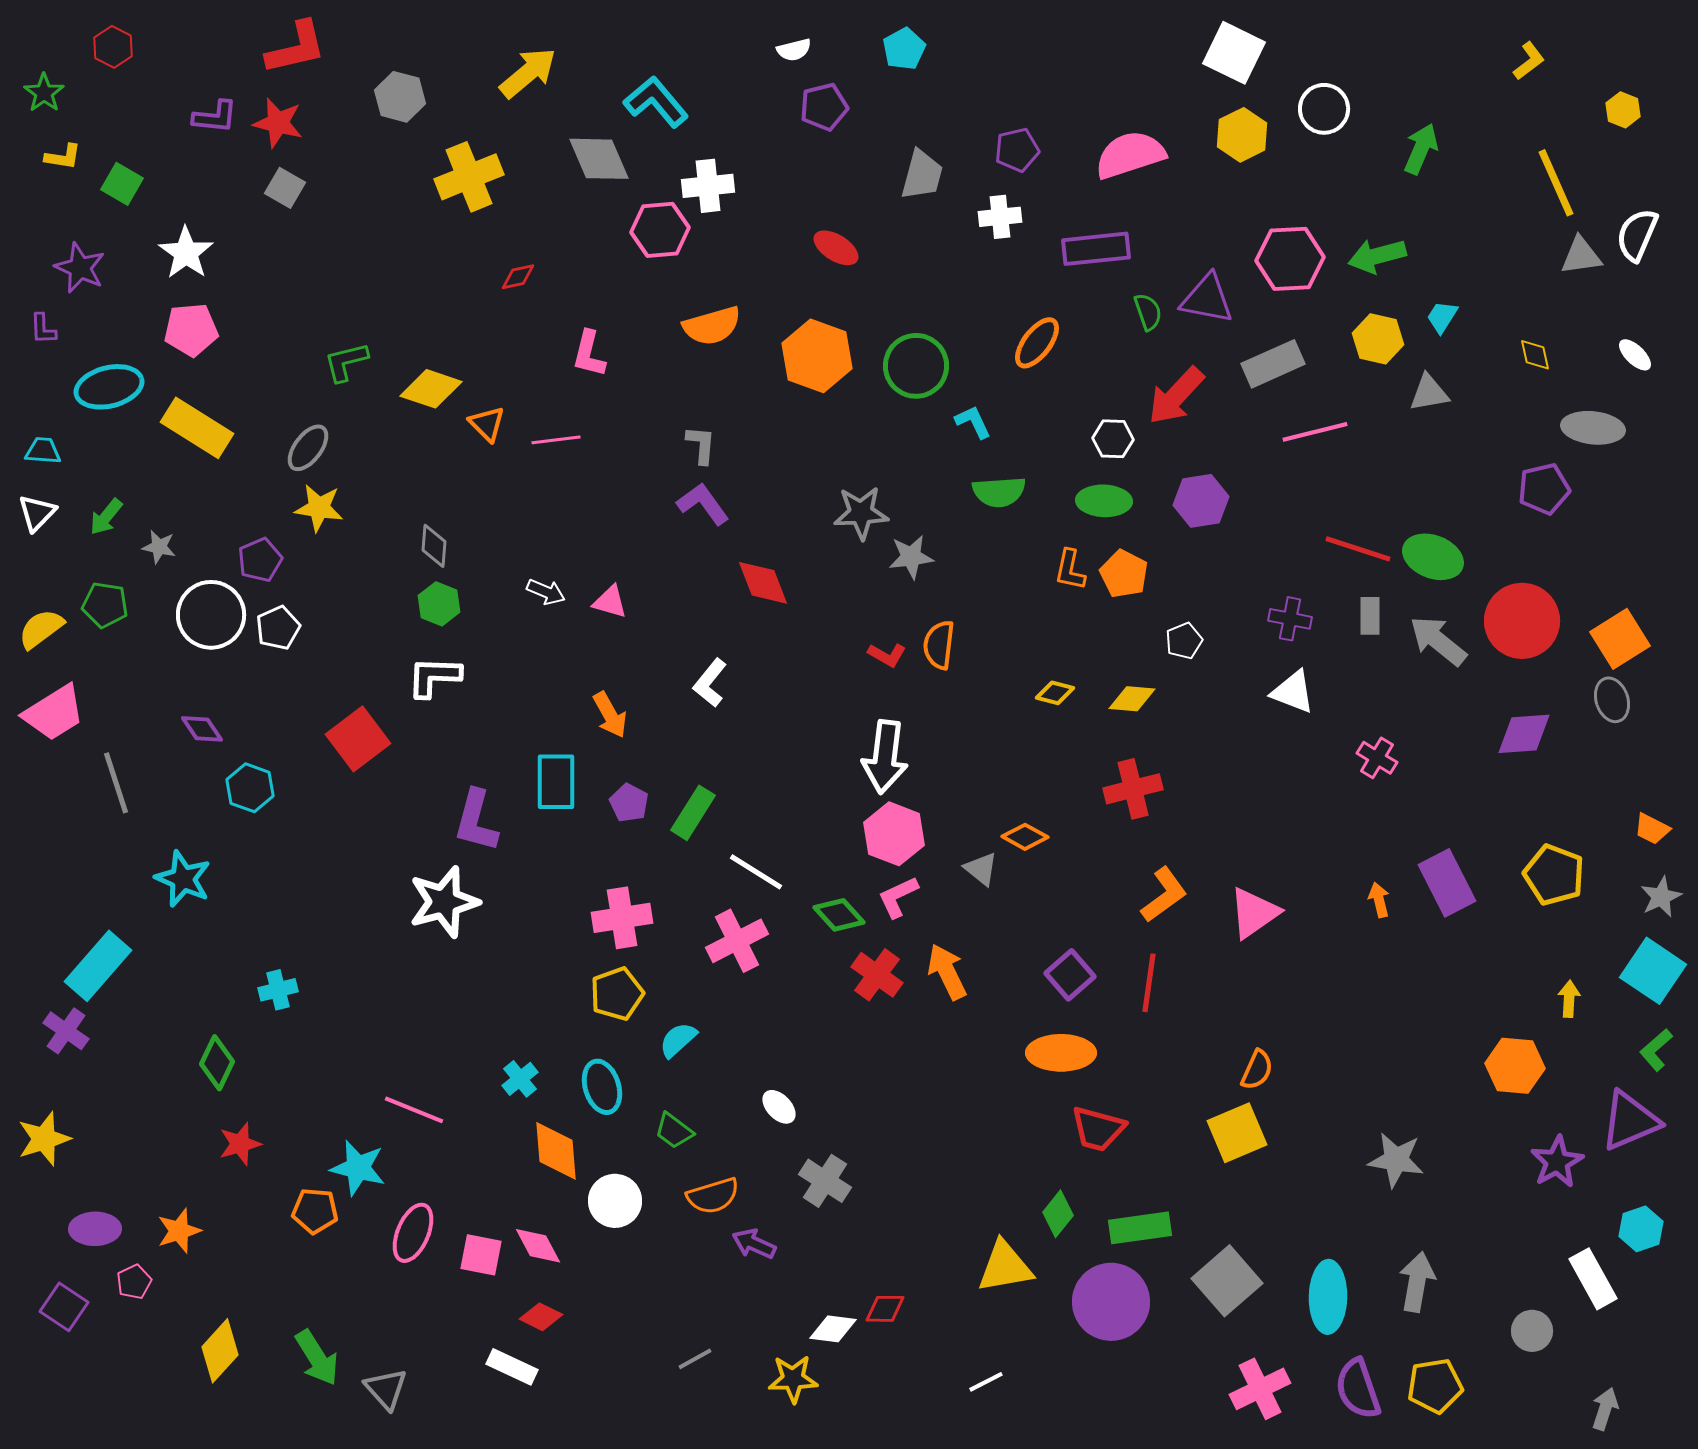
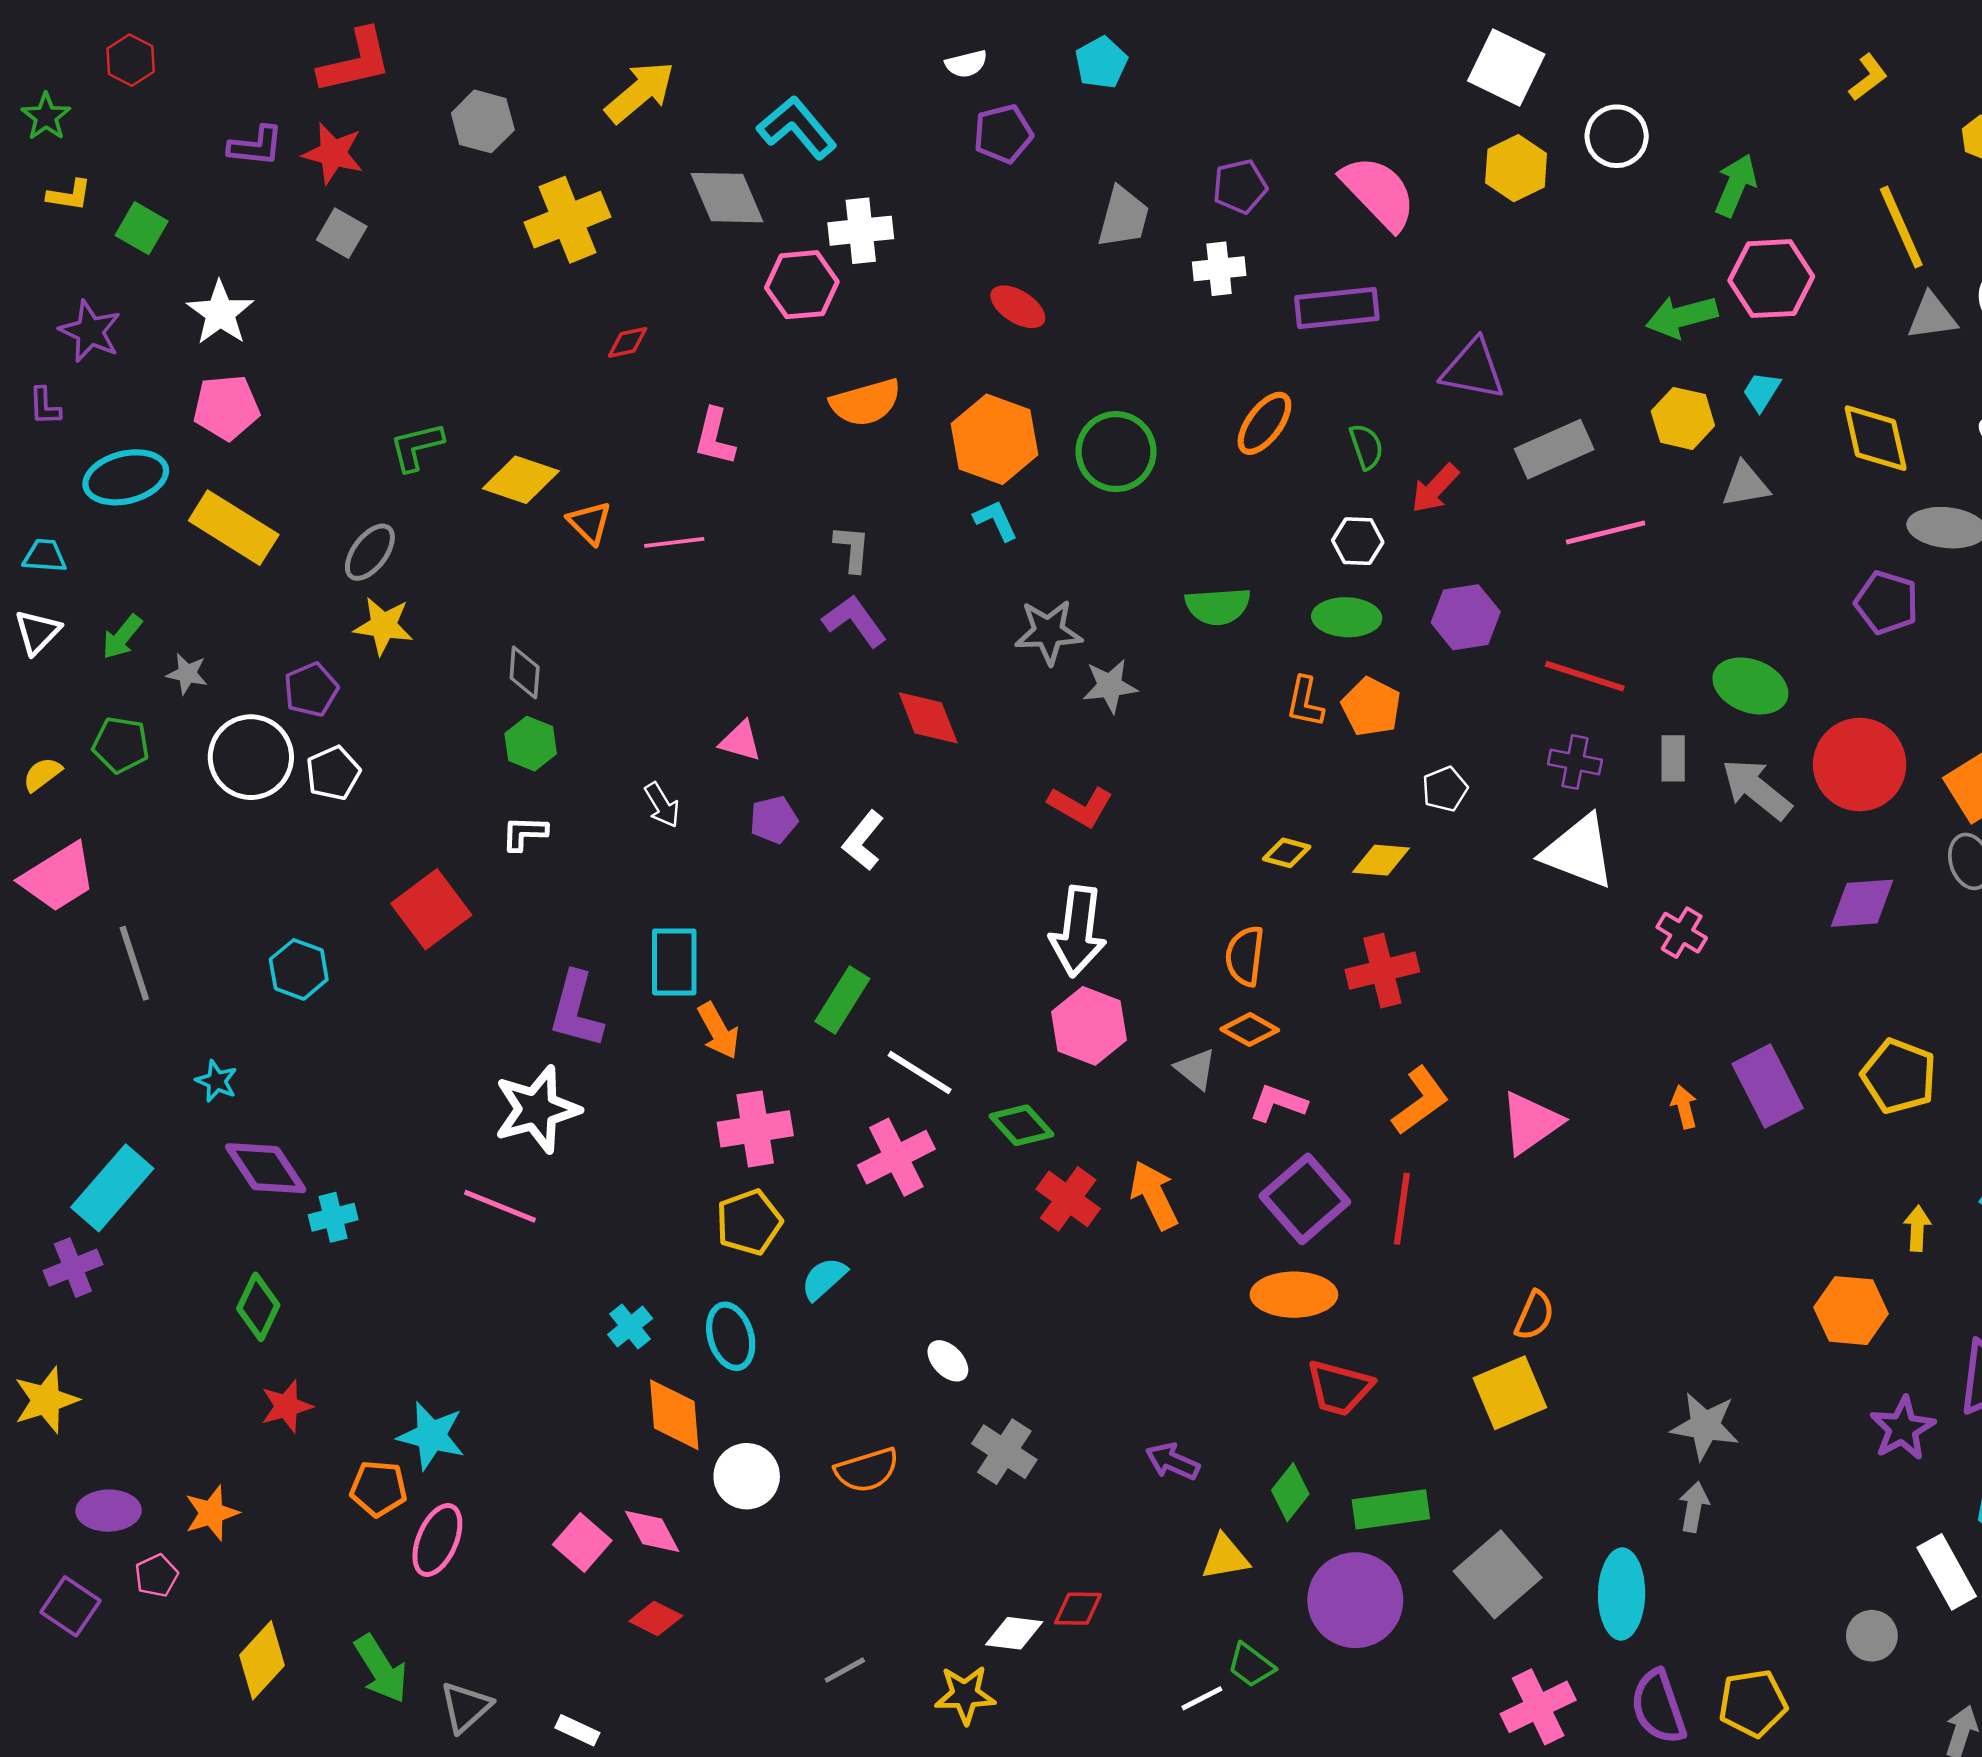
pink semicircle: (1130, 155) -> (1379, 193), turned 64
pink hexagon: (1290, 259) -> (1771, 279), moved
green semicircle: (1148, 312) -> (1366, 447), moved
yellow diamond: (1535, 355) -> (1876, 438), size x1.8
red arrow: (1176, 396) -> (1435, 488), size x0.7
cyan L-shape: (973, 422) -> (996, 520), moved
purple pentagon: (1544, 489) -> (1887, 603), turned 30
red line: (1358, 549) -> (1585, 676), moved
white arrow: (546, 592) -> (662, 805), moved, turned 36
yellow semicircle: (41, 629) -> (42, 774), size x0.7
orange semicircle: (939, 645) -> (1245, 956), moved
red L-shape: (887, 655) -> (1080, 806), size x1.4
white L-shape: (434, 677) -> (525, 833), size x0.7
white triangle: (1293, 692) -> (1579, 852), size x1.4
orange arrow: (610, 715) -> (718, 1031), moved
purple diamond: (202, 729) -> (266, 1168), moved, size x1.6
purple pentagon: (629, 803) -> (774, 820), moved, turned 30
cyan star: (183, 879) -> (217, 1081), size x0.6
pink L-shape: (898, 897) -> (1278, 1103), moved, turned 45
purple square: (1070, 975) -> (1305, 1199), size x1.4
purple cross: (66, 1031) -> (73, 1268), turned 33
pink line: (414, 1110) -> (500, 1206), moved
green trapezoid: (674, 1131) -> (1251, 1665), moved
pink ellipse: (413, 1233) -> (437, 1540), moved
purple arrow: (754, 1244) -> (1172, 1461), moved
pink square: (481, 1255) -> (582, 1542), turned 30
yellow triangle: (1005, 1267) -> (1225, 1557), size x0.7
gray arrow: (1417, 1282) -> (1694, 1507), moved, size x0.7
white rectangle: (512, 1367) -> (577, 1730), moved, size x0.7
gray triangle: (386, 1389) -> (466, 1707), turned 30

